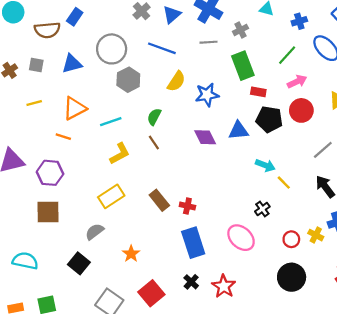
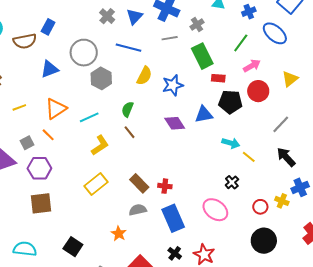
gray square: (36, 65) -> (27, 143), moved, turned -32
orange line: (63, 137) -> (48, 135), turned 32
gray semicircle: (95, 232) -> (138, 210), moved, turned 30

